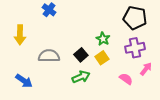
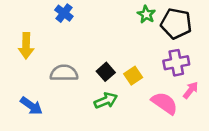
green star: (103, 39) -> (146, 14), moved
pink semicircle: (126, 79) -> (165, 103), size x1.5

